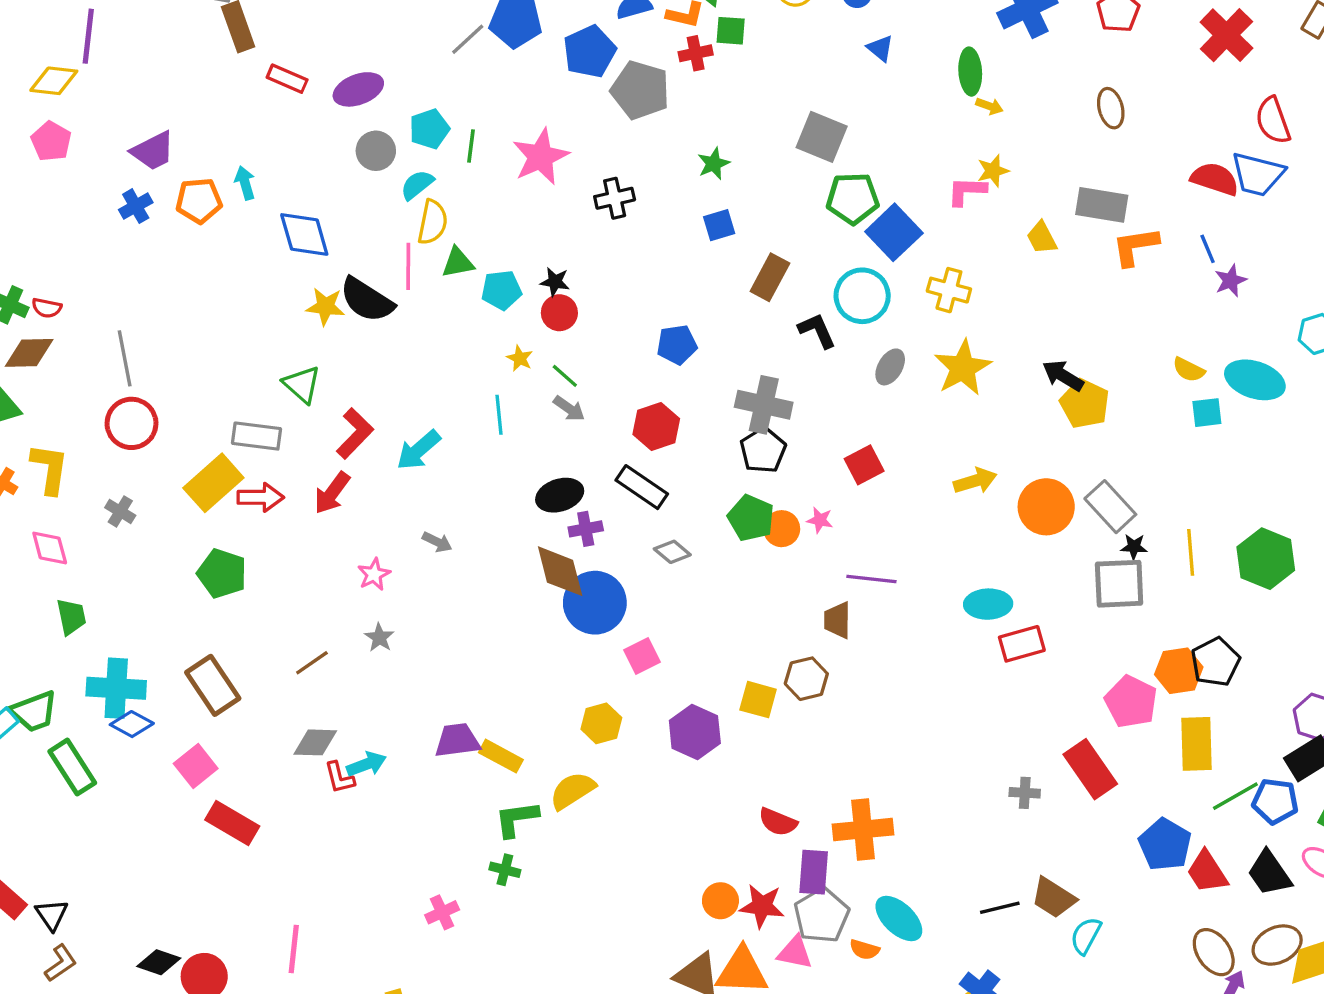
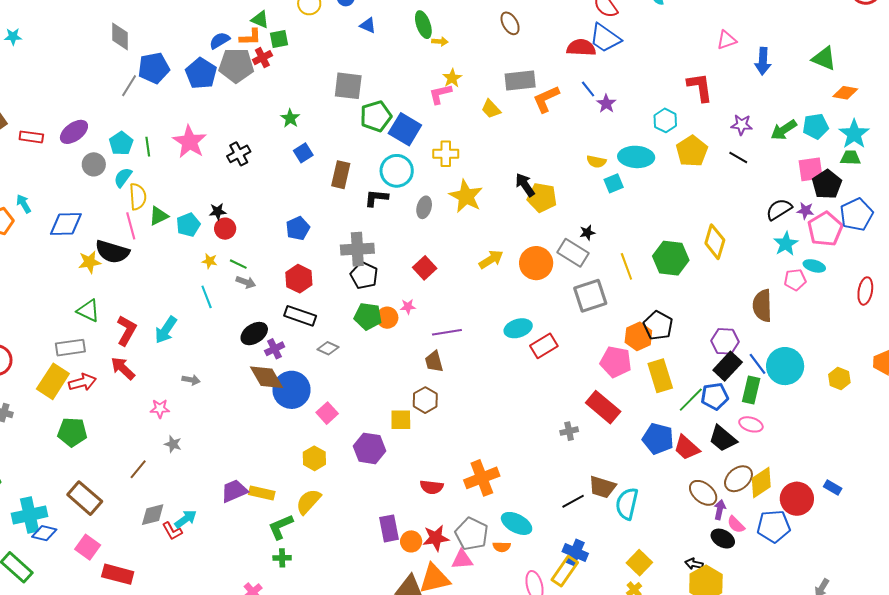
gray pentagon: (640, 90) -> (236, 65), moved
blue trapezoid: (1258, 174) -> (605, 38), turned 36
blue diamond: (304, 234) -> (66, 224), turned -60
black L-shape: (817, 331) -> (376, 198), turned -45
black arrow: (1063, 376) -> (525, 185), turned 40
red arrow: (332, 493) -> (123, 368), turned 112
black star: (1134, 547) -> (587, 233), moved
pink star: (374, 574) -> (160, 409), turned -30
purple rectangle: (814, 872) -> (389, 528), moved
cyan semicircle: (1086, 936) -> (627, 504), size x1.4

